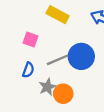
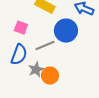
blue circle: (81, 56) -> (66, 31), moved
blue semicircle: (28, 70) -> (19, 55), size x1.5

